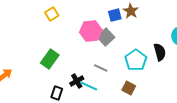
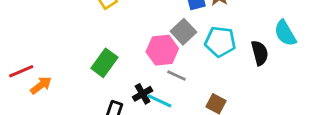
pink hexagon: (91, 31) -> (162, 50), moved
cyan pentagon: (136, 60) -> (220, 42), moved, turned -30

